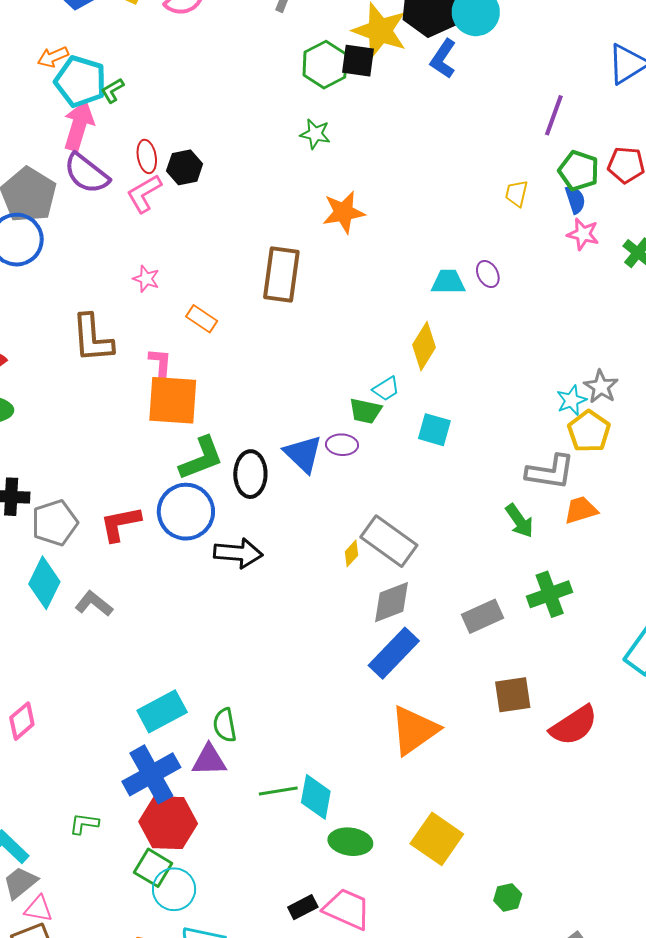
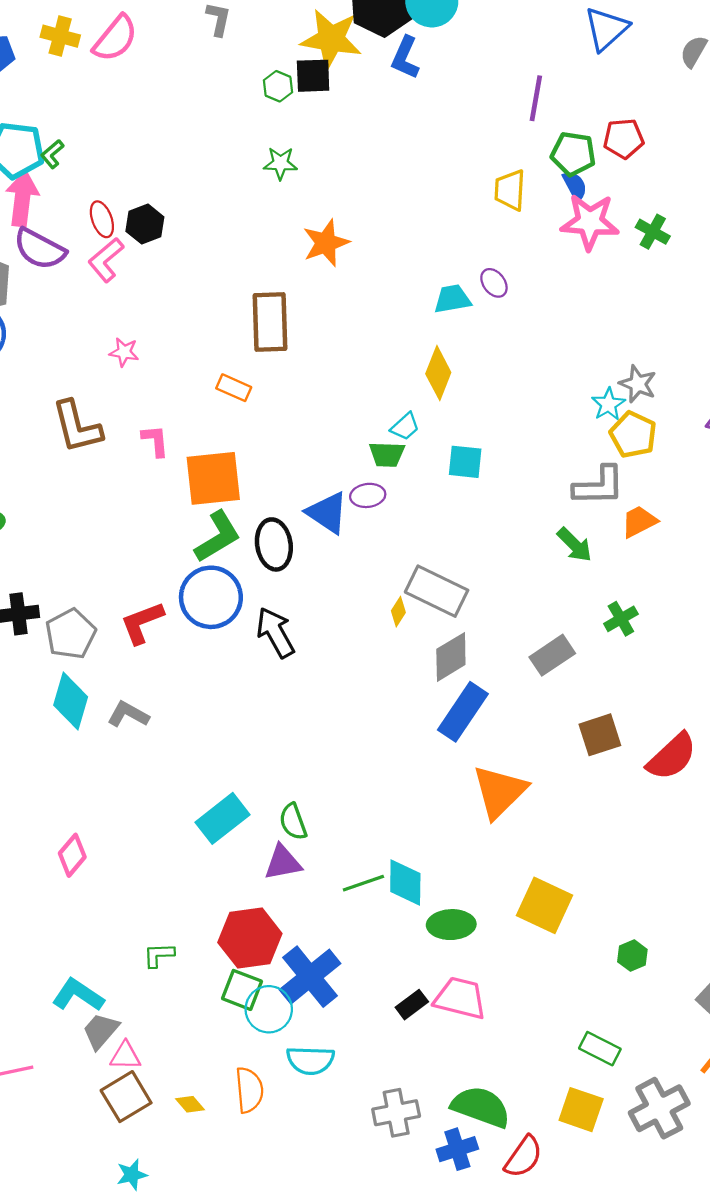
green hexagon: (325, 65) -> (278, 86), size x0.6
yellow trapezoid: (516, 193) -> (510, 190), size x1.4
pink star: (583, 234) -> (590, 222), size x1.6
orange rectangle: (202, 319) -> (234, 388), moved
orange square: (173, 400) -> (213, 478), moved
black arrow: (238, 553) -> (275, 633), turned -114
green cross: (550, 594) -> (621, 619), size x0.7
blue cross: (151, 774) -> (310, 977), moved

